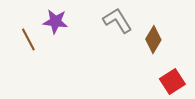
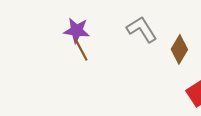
brown line: (28, 40) -> (81, 49), moved

